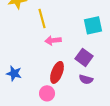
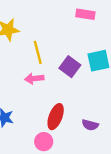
pink arrow: (53, 40) -> (34, 79), moved
purple square: (84, 57) -> (70, 67), moved

